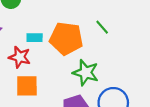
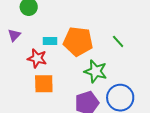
green line: (102, 27) -> (118, 41), moved

